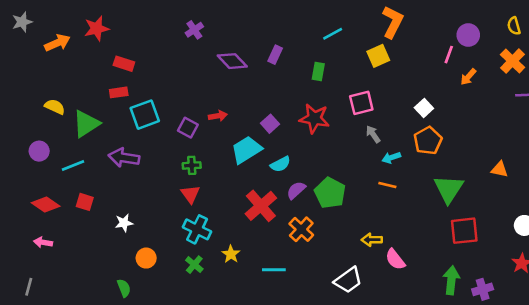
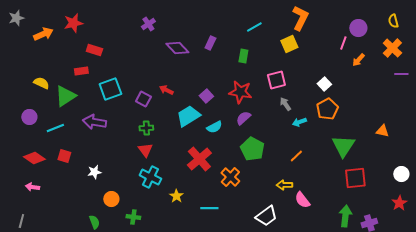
red rectangle: (119, 92) -> (81, 71), moved
red arrow: (218, 116) -> (166, 90), turned -144
orange line: (387, 185) -> (296, 156), moved, turned -56
purple semicircle: (296, 190) -> (243, 118), moved
green cross: (194, 265) -> (133, 217), moved, turned -32

